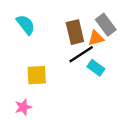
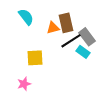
gray rectangle: (106, 25) -> (87, 37), moved
orange triangle: (96, 38) -> (53, 28), moved

